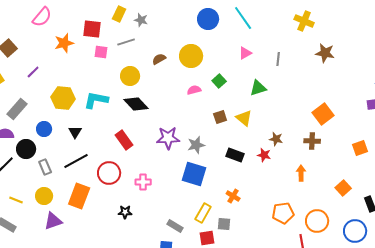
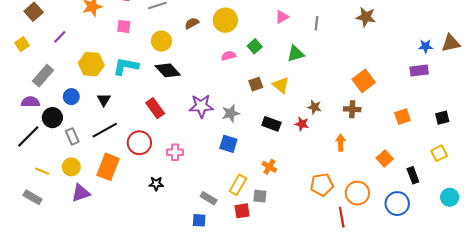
pink square: (101, 52) -> (124, 26), moved
blue square: (194, 174) -> (228, 144), size x0.7

